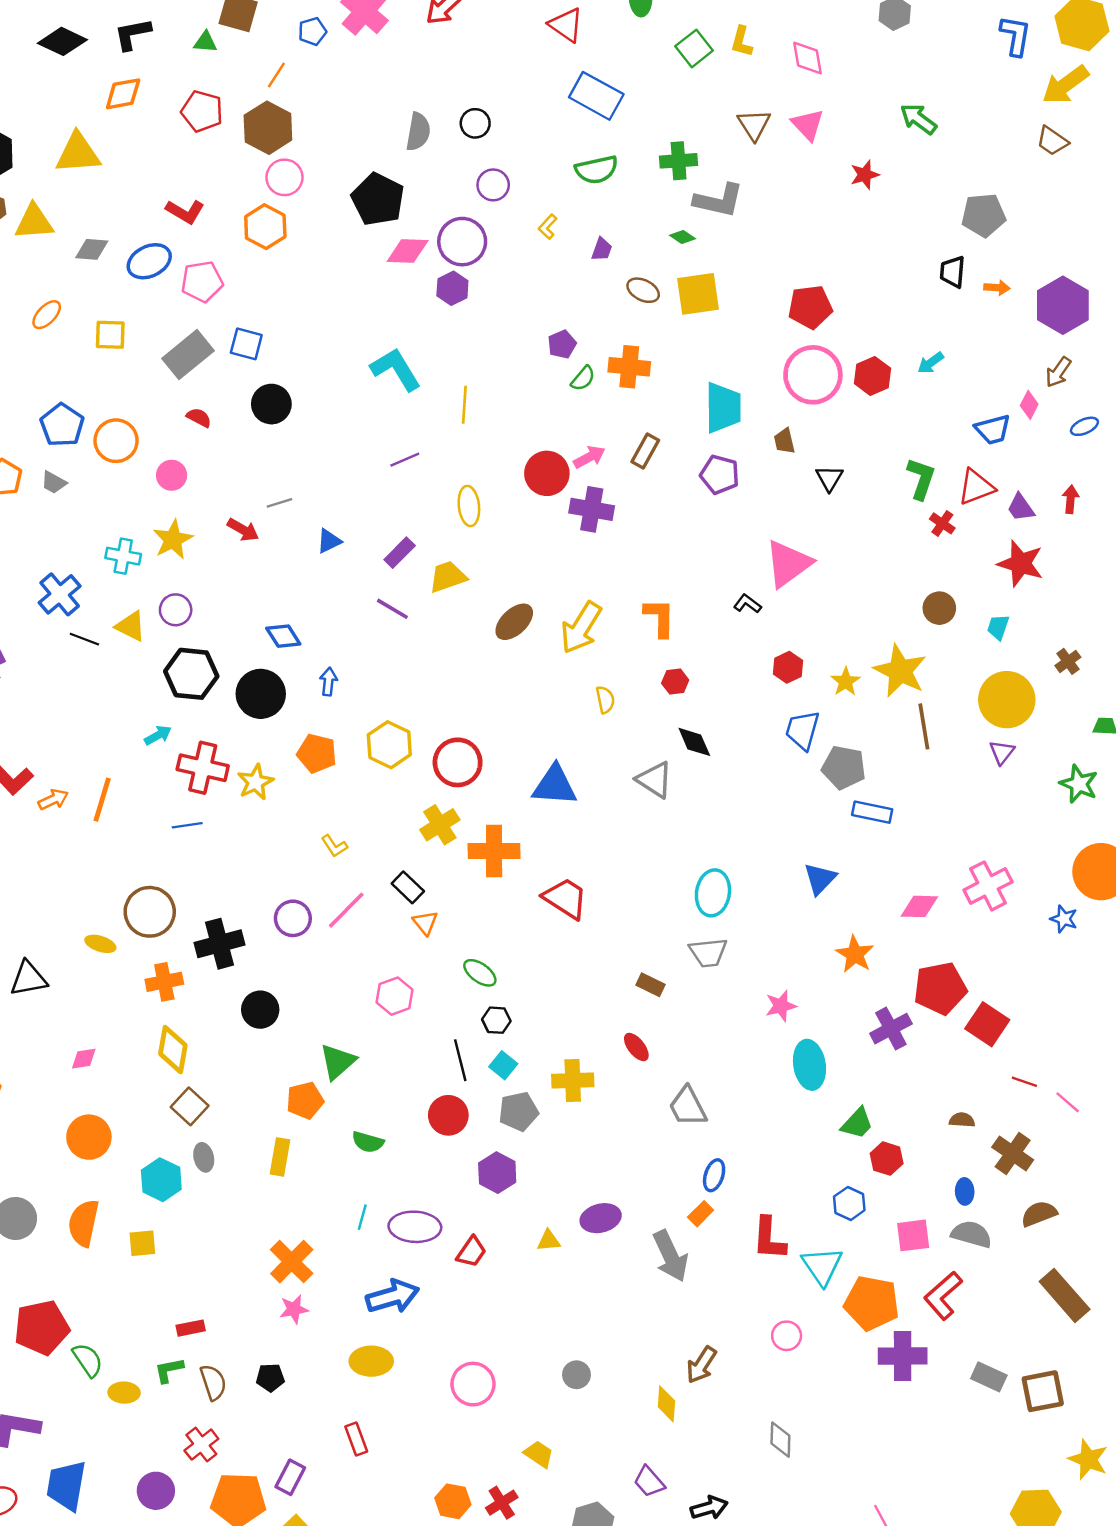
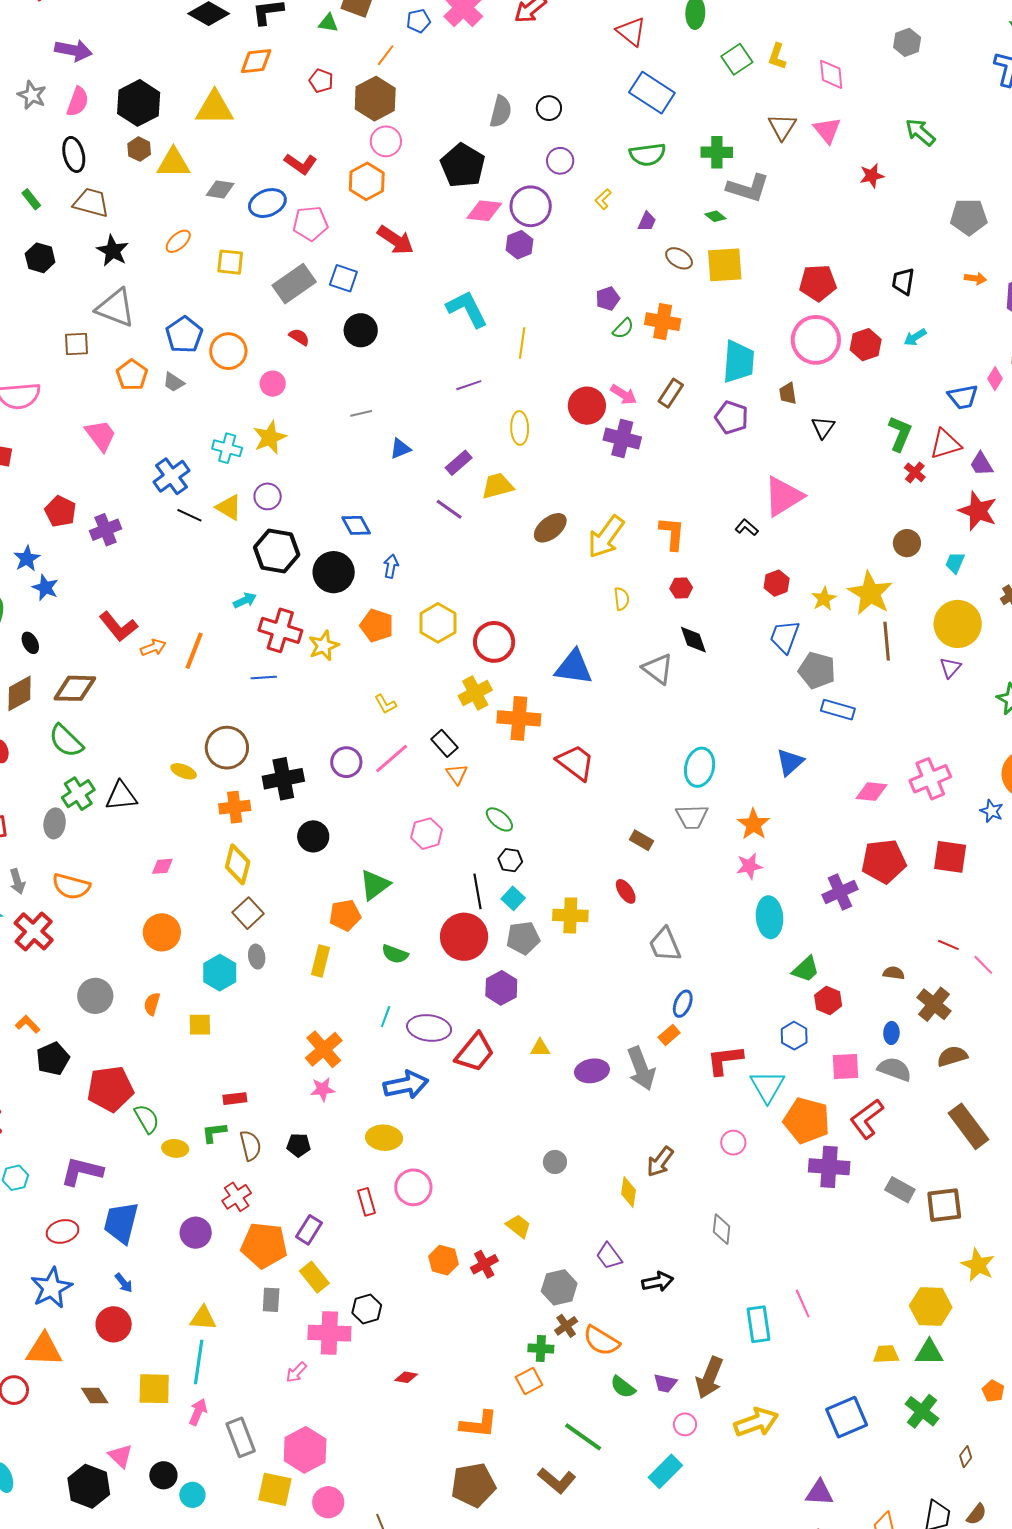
red pentagon: (202, 111) -> (321, 81), size x0.7
black trapezoid: (953, 272) -> (903, 282), moved
pink arrow: (589, 457) -> (624, 395), turned 56
red arrow: (243, 530) -> (396, 240), moved, size x1.4
orange star: (855, 954) -> (754, 824), moved
red square: (987, 1024) -> (950, 857), moved, turned -30
red circle: (448, 1115) -> (464, 937), size x1.4
purple ellipse: (601, 1218) -> (592, 1071), moved
orange semicircle: (84, 1223) -> (152, 1004), size x0.6
red L-shape: (769, 1238) -> (725, 1060), turned 75
red trapezoid: (471, 1252) -> (475, 1052), size x1.5
pink circle: (473, 1384) -> (413, 1187), moved

